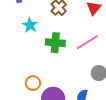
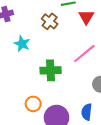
green cross: (55, 43) -> (51, 70), moved

